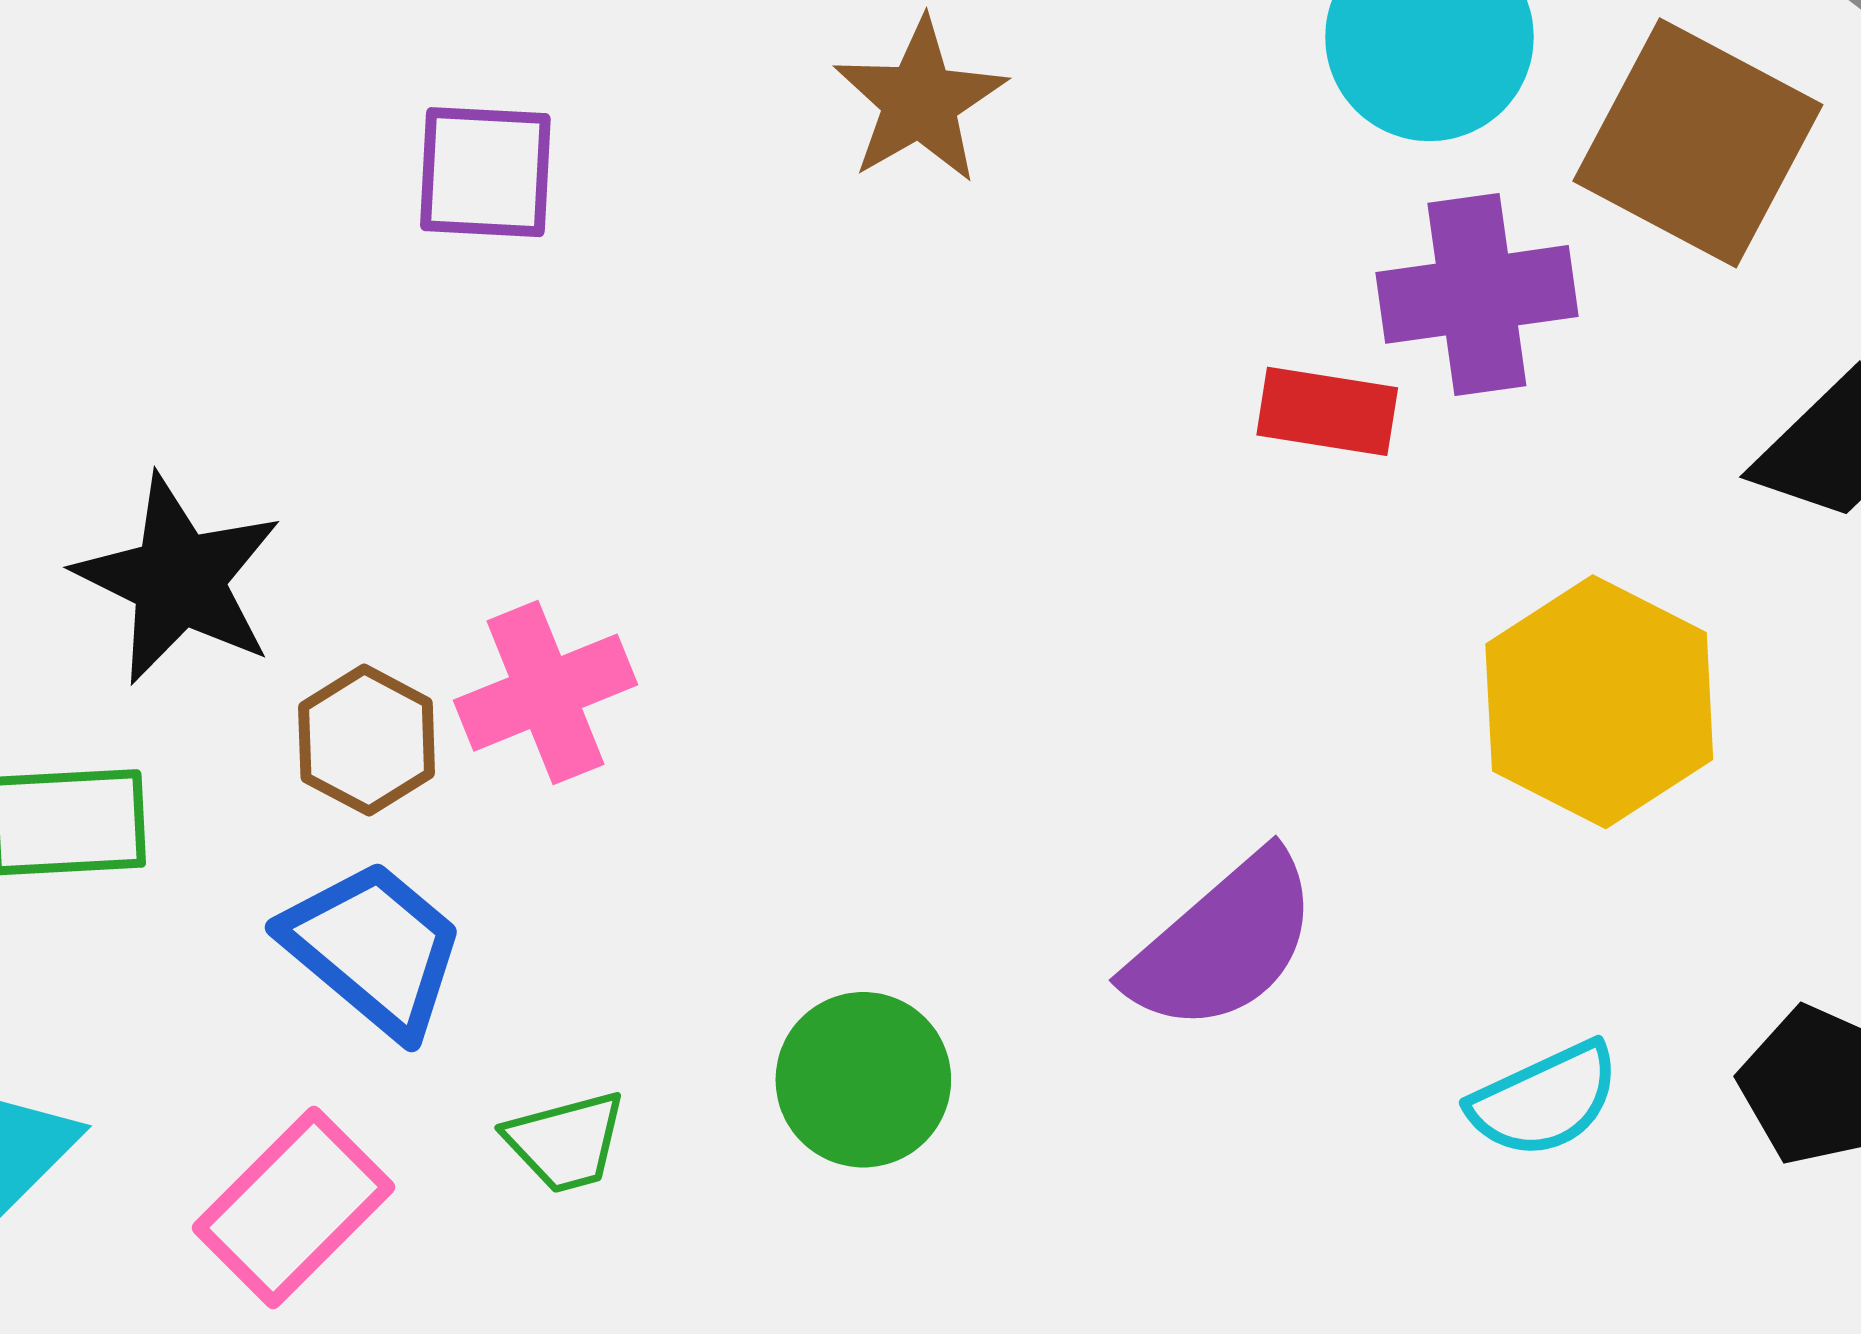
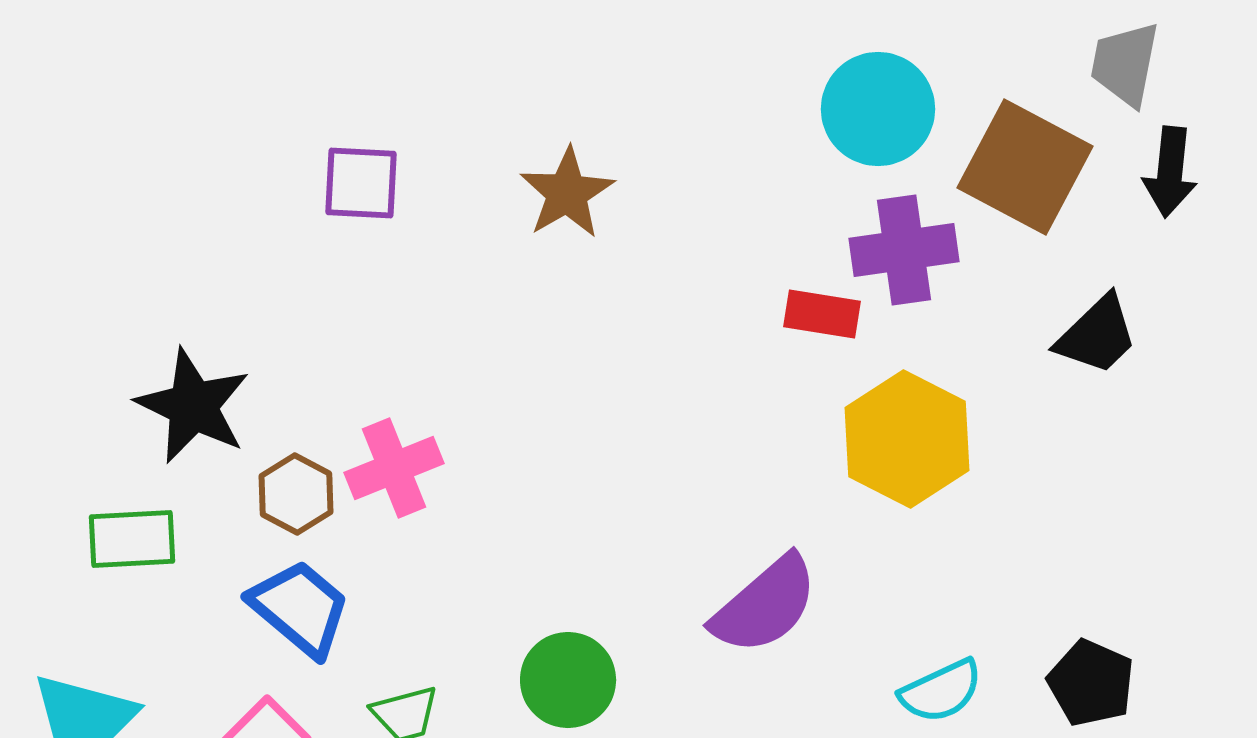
brown star: (920, 101) -> (567, 193), moved
yellow hexagon: (1599, 702) -> (907, 439), moved

